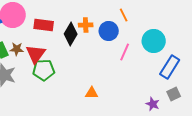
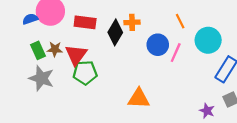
orange line: (124, 15) -> (180, 21), moved
blue circle: (109, 31) -> (158, 45), moved
orange triangle: (92, 93) -> (139, 98), size x1.5

